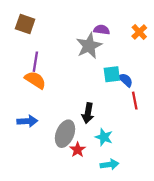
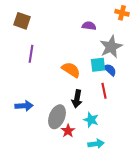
orange cross: (139, 32) -> (122, 13), moved, turned -32
gray star: (89, 46) -> (111, 47), moved
orange semicircle: (35, 80) -> (71, 70), moved
red line: (135, 101) -> (104, 91), moved

